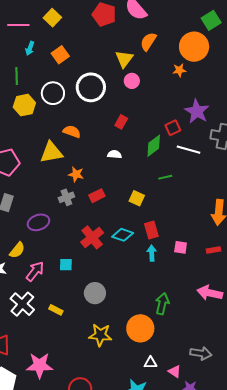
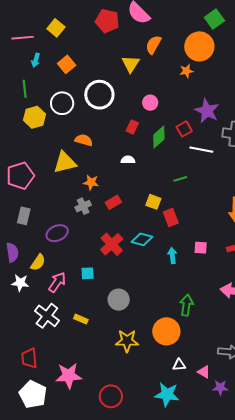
pink circle: (132, 81) -> (150, 103), moved
green diamond: (154, 146) -> (159, 137), moved
red rectangle: (151, 230) -> (171, 217), moved

